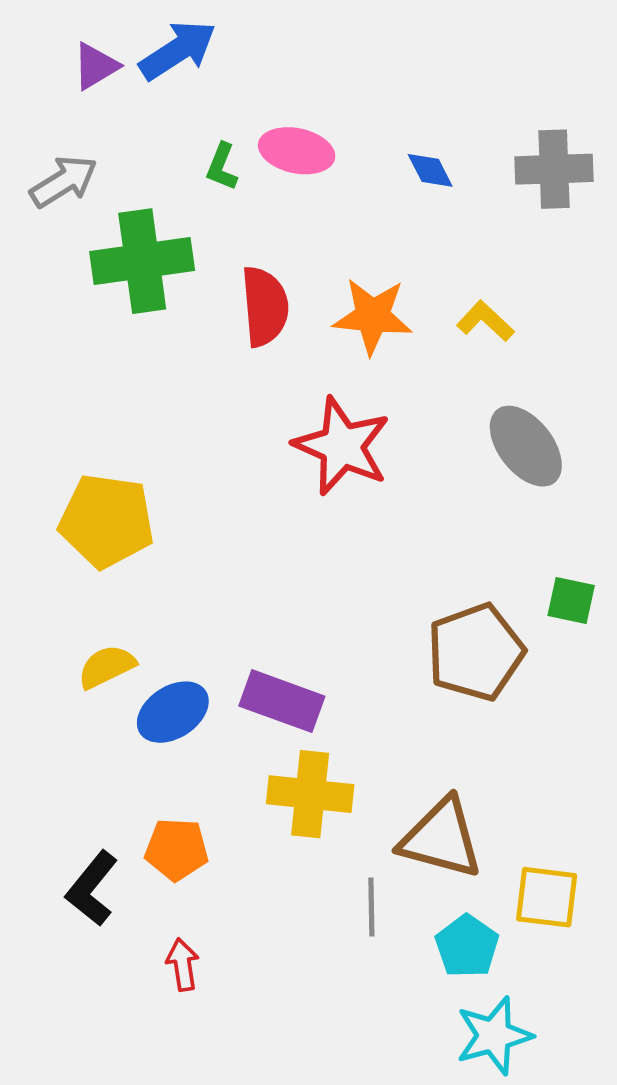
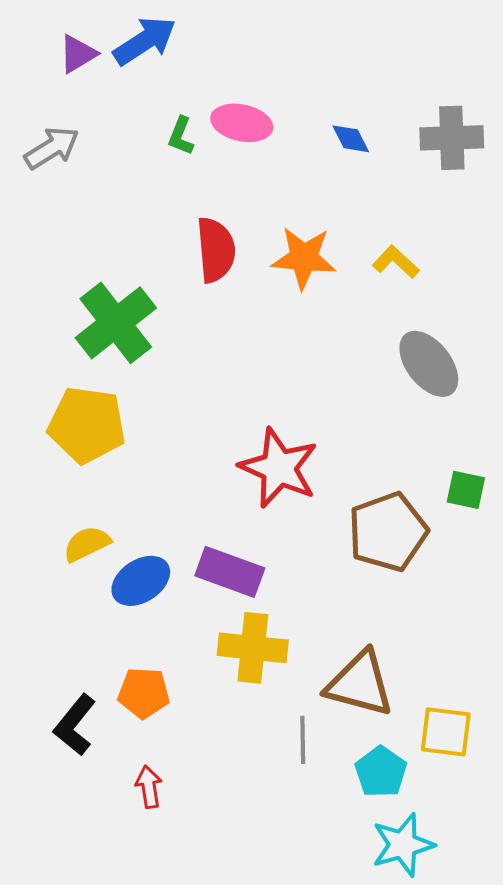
green cross: (142, 261) -> (116, 323), moved, turned -30
red star: (342, 446) -> (279, 468), moved

